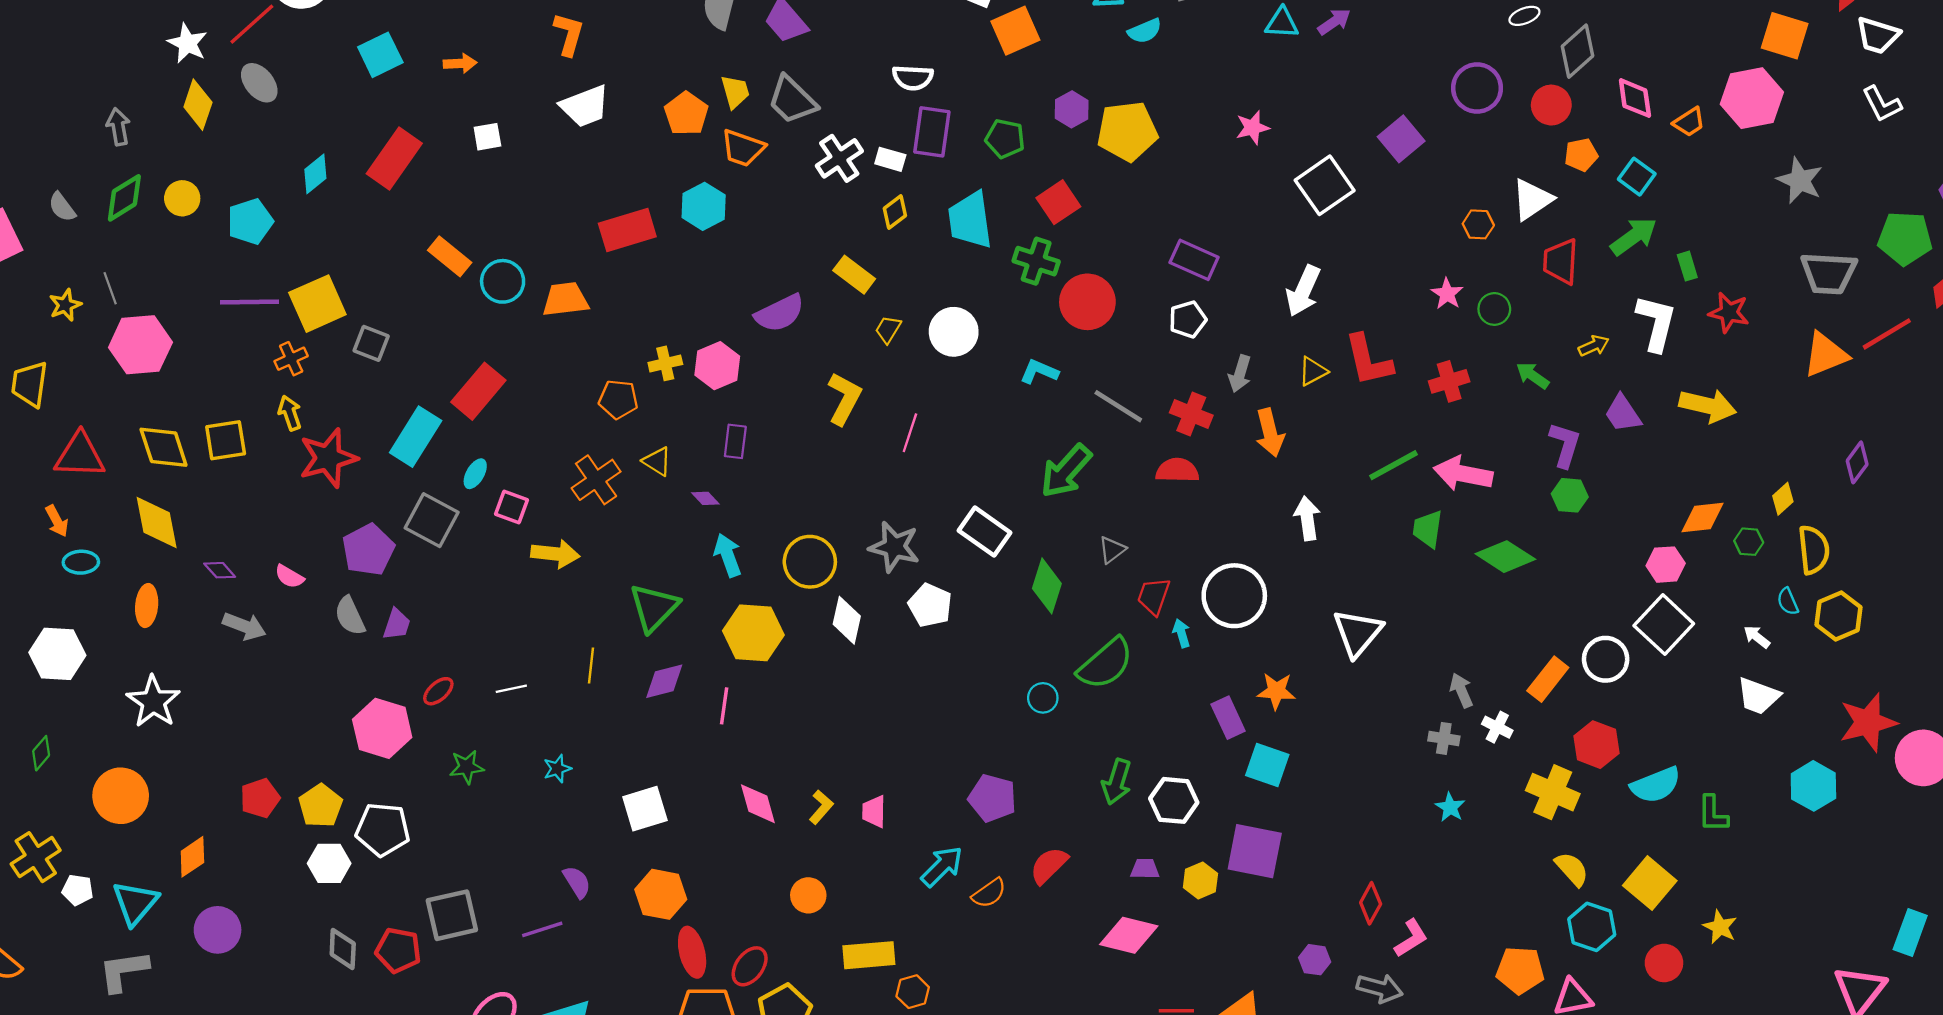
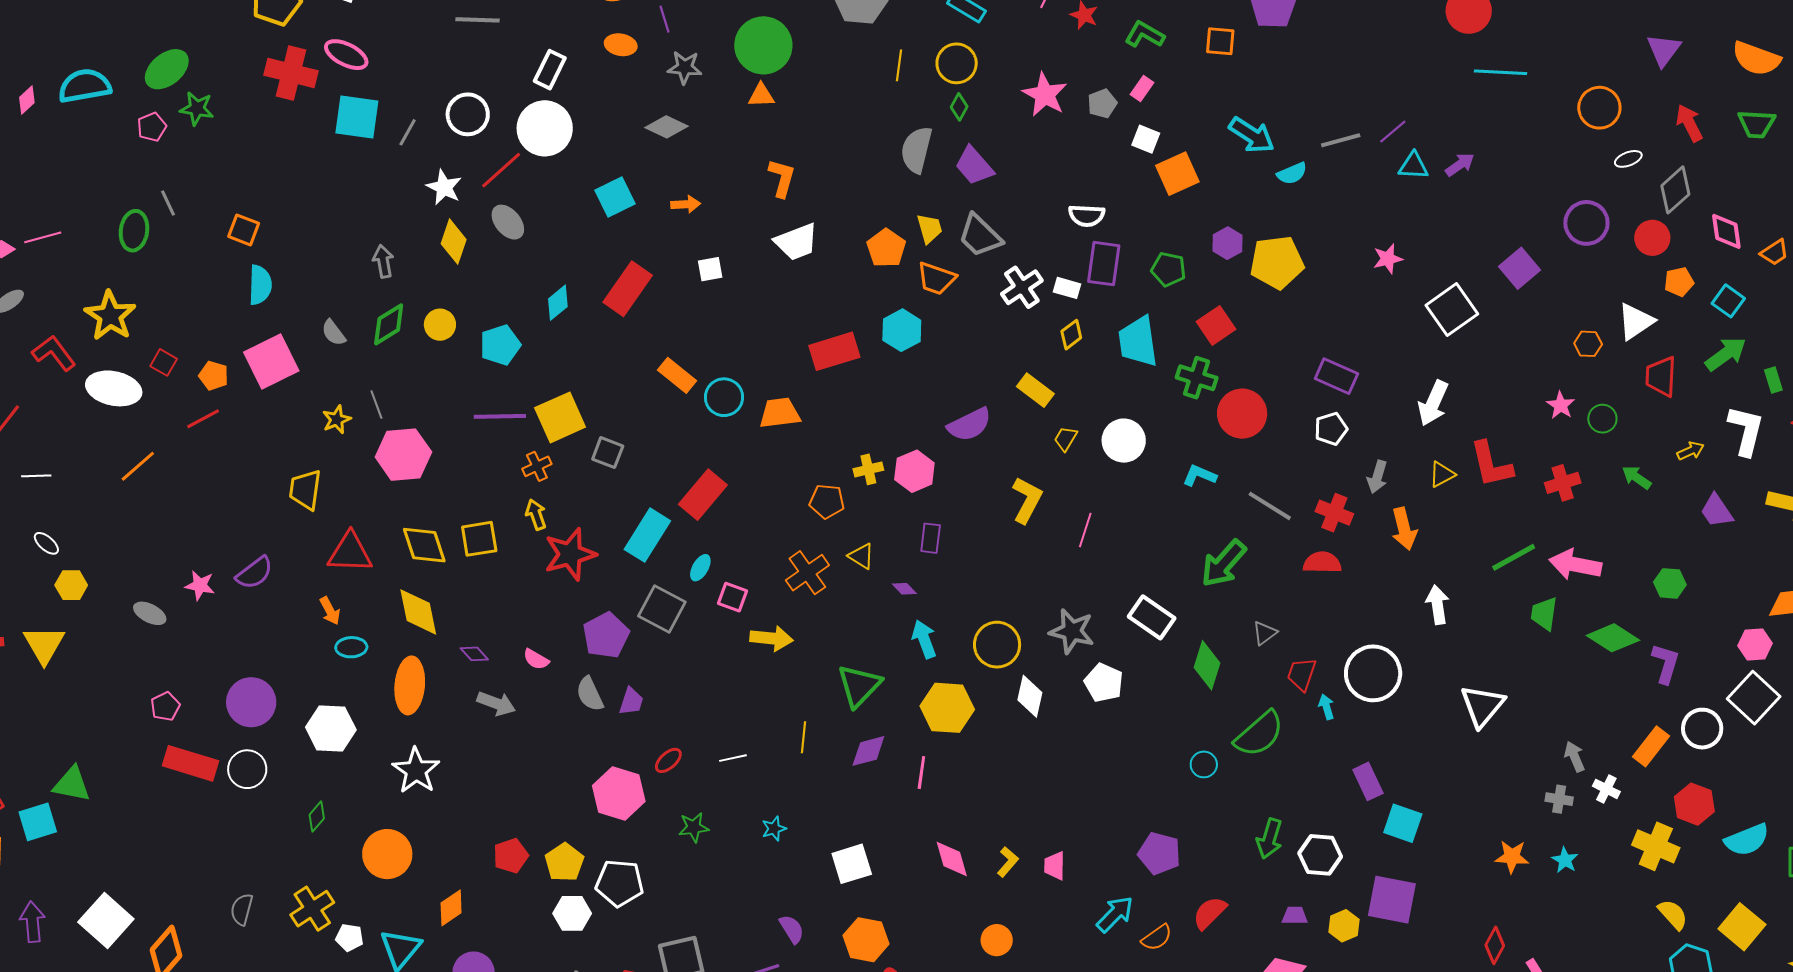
purple L-shape: (1565, 445) -> (1666, 663), moved
orange ellipse: (147, 606) -> (410, 685), size x1.5
orange star: (1276, 691) -> (1512, 857), moved

